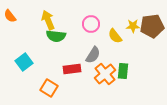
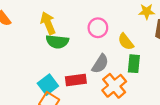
yellow star: (133, 26) -> (147, 12), moved
cyan square: (24, 62) -> (48, 85), moved
green rectangle: (123, 71) -> (134, 64), moved

